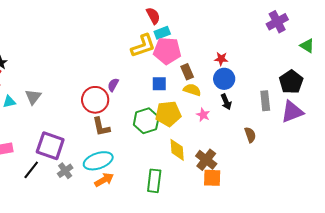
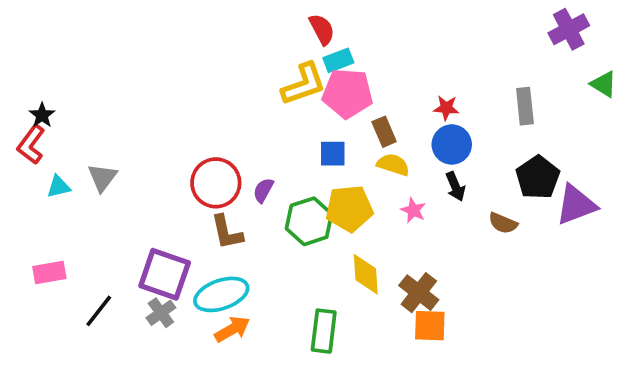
purple cross: (277, 22) -> (569, 29), moved
black pentagon: (291, 82) -> (538, 177), moved
purple semicircle: (113, 85) -> (263, 190), moved
gray rectangle: (265, 101) -> (525, 106), moved
brown semicircle: (250, 135) -> (503, 223), moved, turned 133
purple square: (50, 146) -> (165, 274), moved

